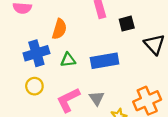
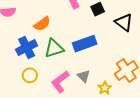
orange semicircle: (59, 29) -> (42, 24), turned 48
green triangle: (68, 60) -> (54, 48), size x1.5

